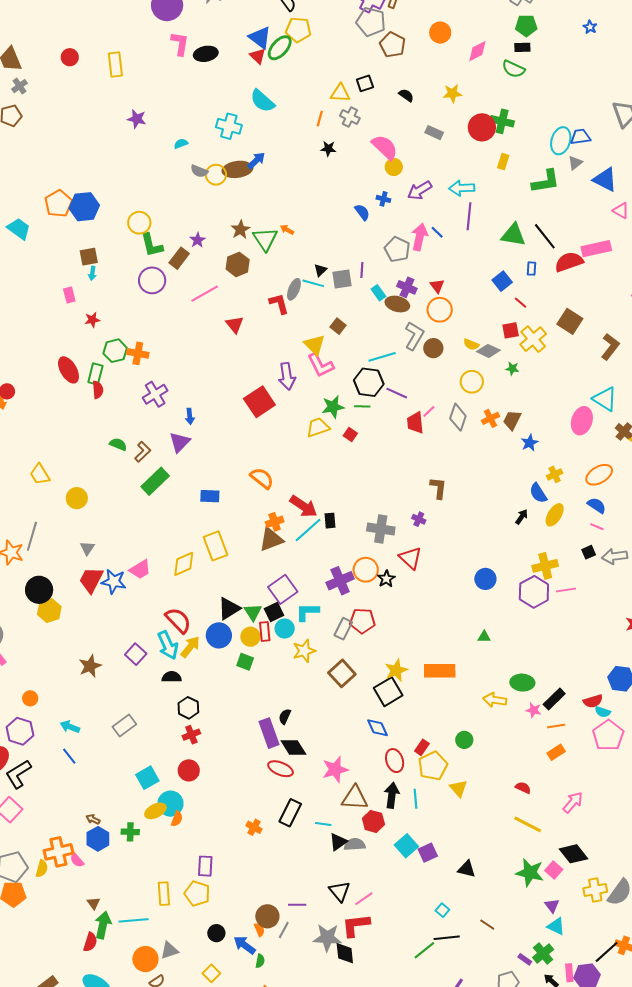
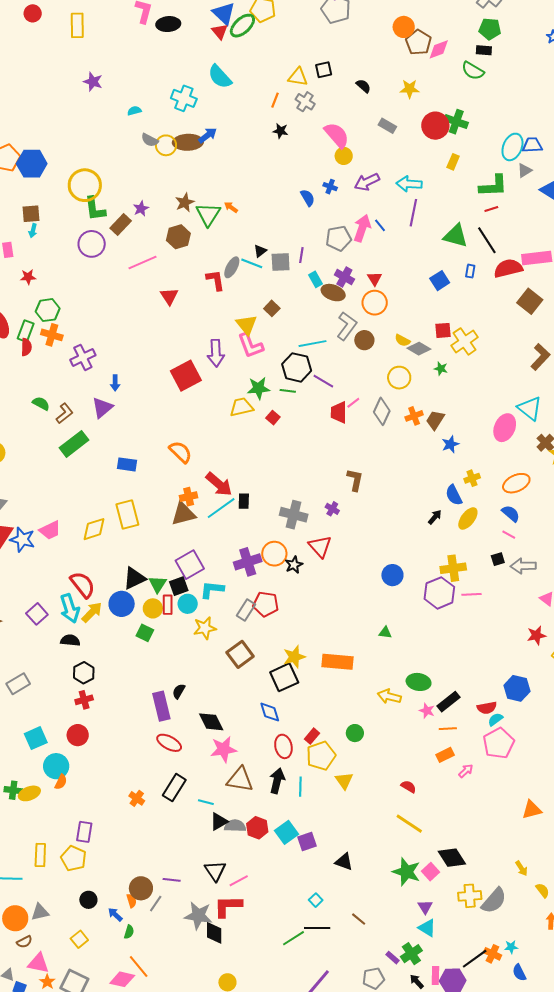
brown pentagon: (393, 45) -> (418, 42), moved
yellow circle: (139, 223) -> (85, 185), size x1.4
gray pentagon: (397, 249) -> (339, 238), turned 30
red line: (521, 303) -> (491, 209), moved, turned -64
brown square: (570, 321) -> (530, 301), moved
orange cross: (138, 353) -> (52, 335), moved
cyan semicircle: (603, 712) -> (495, 719), turned 119
black diamond: (293, 748) -> (211, 722), moved
pink arrow: (573, 802) -> (466, 771), moved, size x0.7
yellow ellipse: (155, 811) -> (29, 793), moved
red hexagon: (373, 821) -> (257, 828), moved
blue arrow: (244, 945) -> (115, 915), size x0.7

